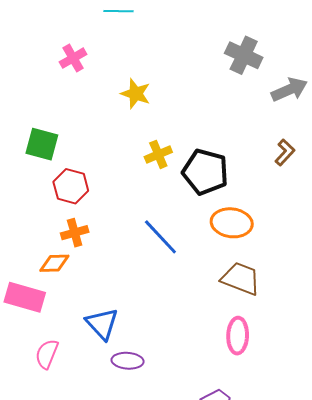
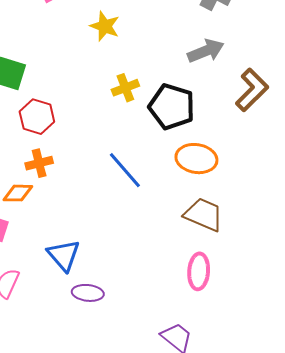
gray arrow: (289, 90) -> (206, 51), moved
brown L-shape: (285, 152) -> (252, 90), size x1.6

